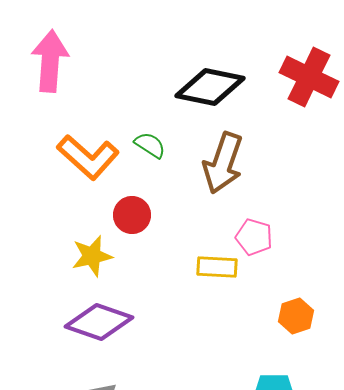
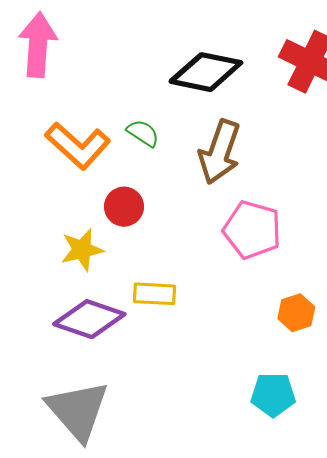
pink pentagon: (254, 237) -> (252, 230), size x1.5
yellow rectangle: (217, 267) -> (154, 294), moved

